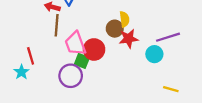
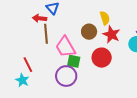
brown circle: (115, 29) -> (89, 32), moved
red star: (129, 39) -> (111, 34), turned -30
red circle: (94, 49) -> (102, 58), moved

